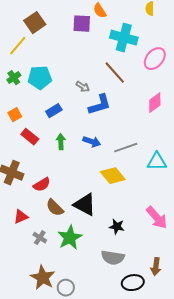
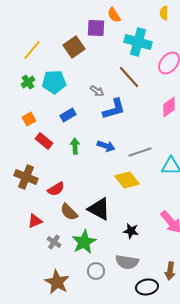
brown square: (35, 23) -> (74, 47), moved
gray circle: (66, 288) -> (96, 271), moved

